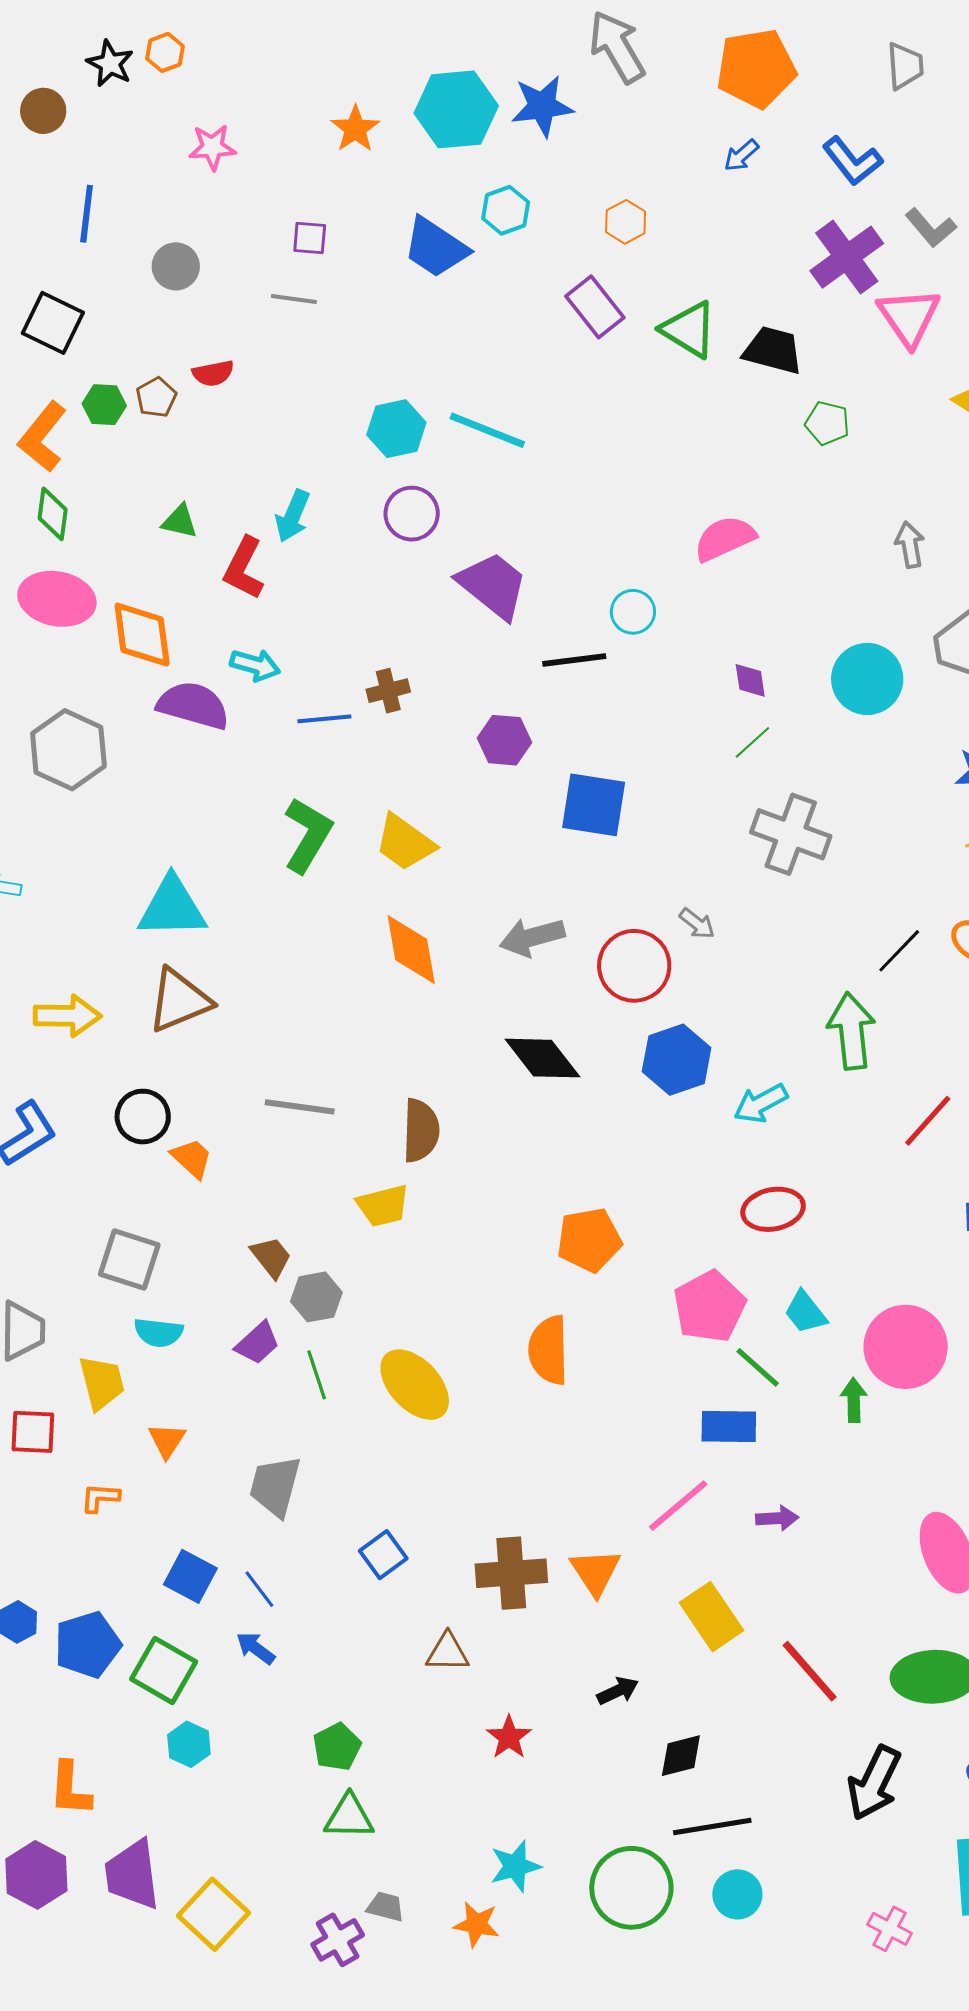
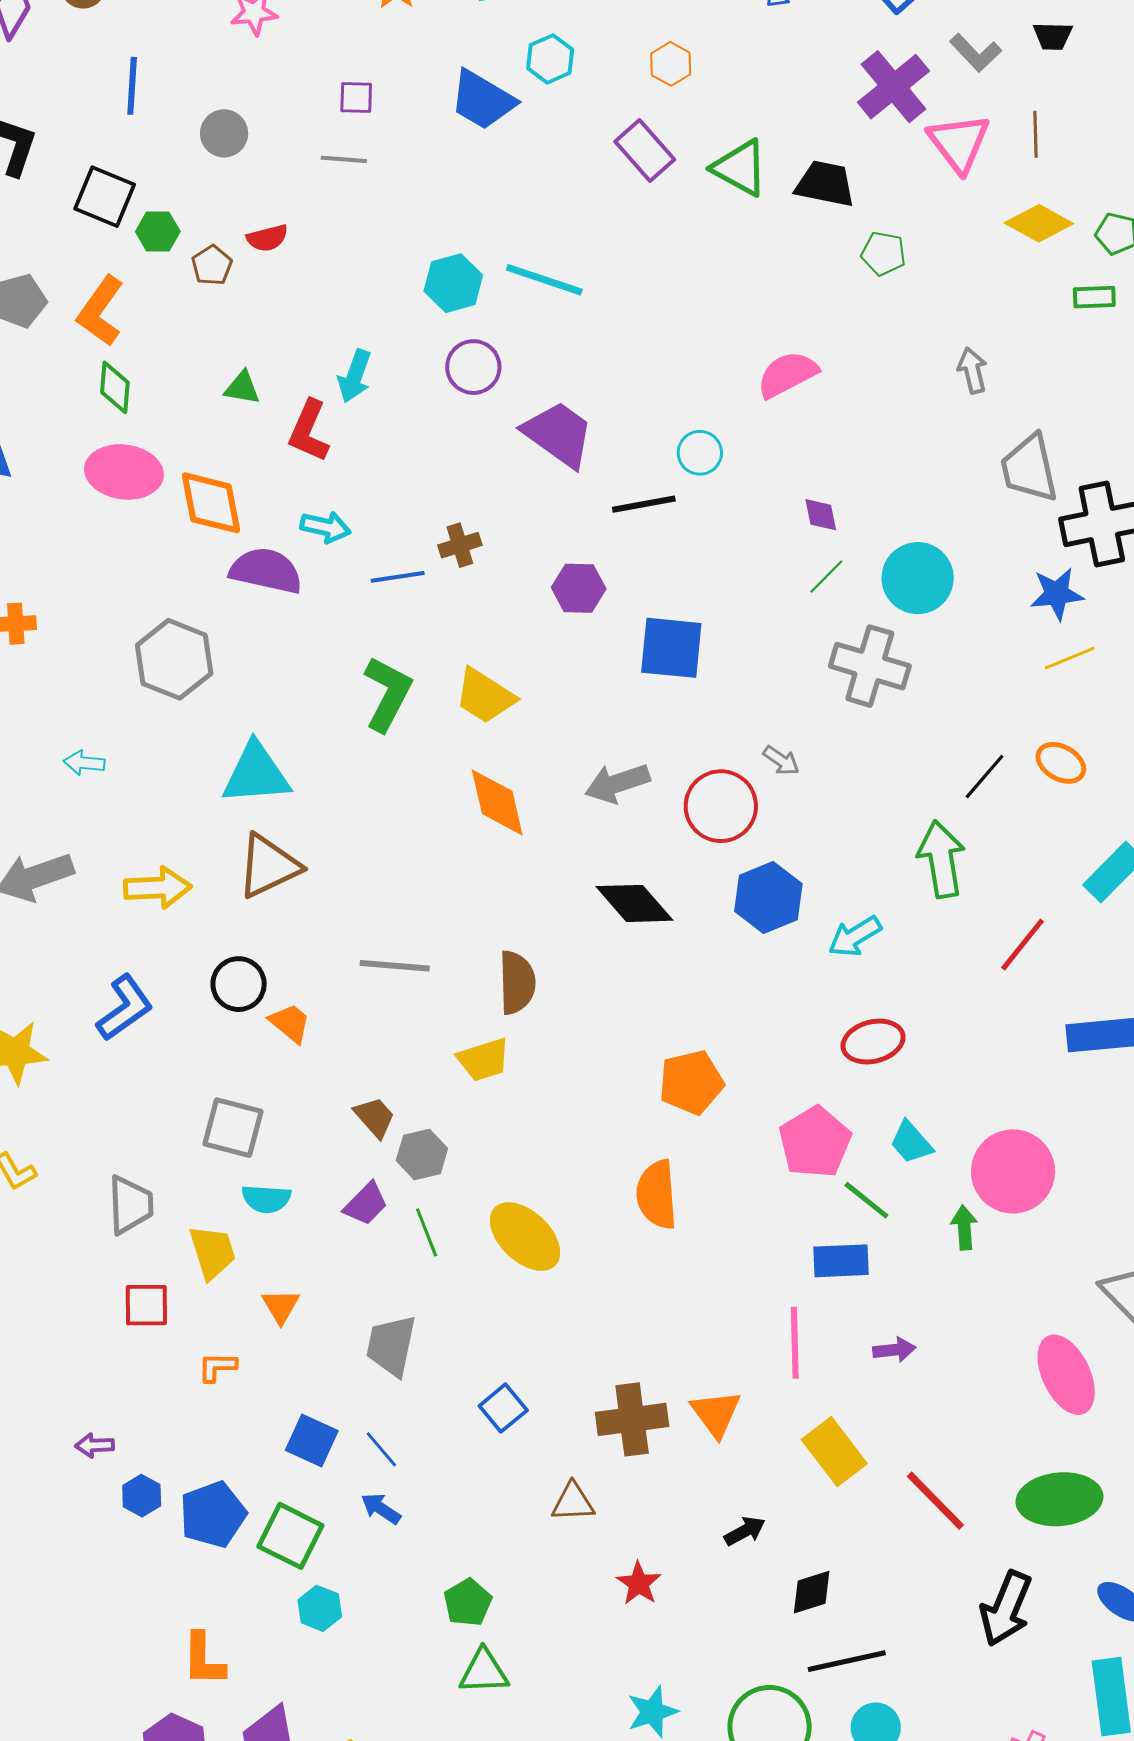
green hexagon: (104, 405) -> (158, 232), moved
cyan circle: (867, 679) -> (918, 578), moved
gray hexagon: (68, 750) -> (174, 659), moved
pink line: (678, 1506) -> (795, 1343), turned -48

